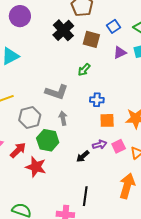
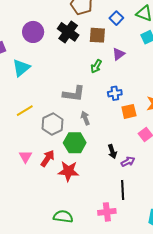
purple circle: (20, 16) -> (33, 32), moved
purple triangle: (120, 53) -> (119, 54), moved
purple arrow: (100, 145) -> (128, 162), moved
black arrow: (83, 156) -> (112, 151), turned -56

